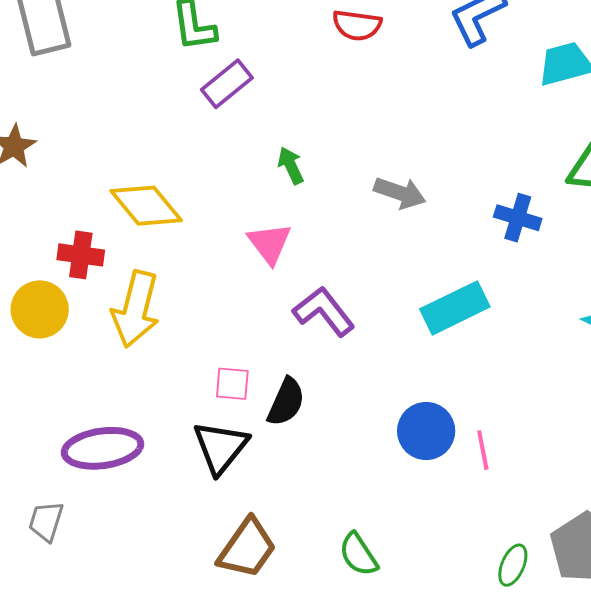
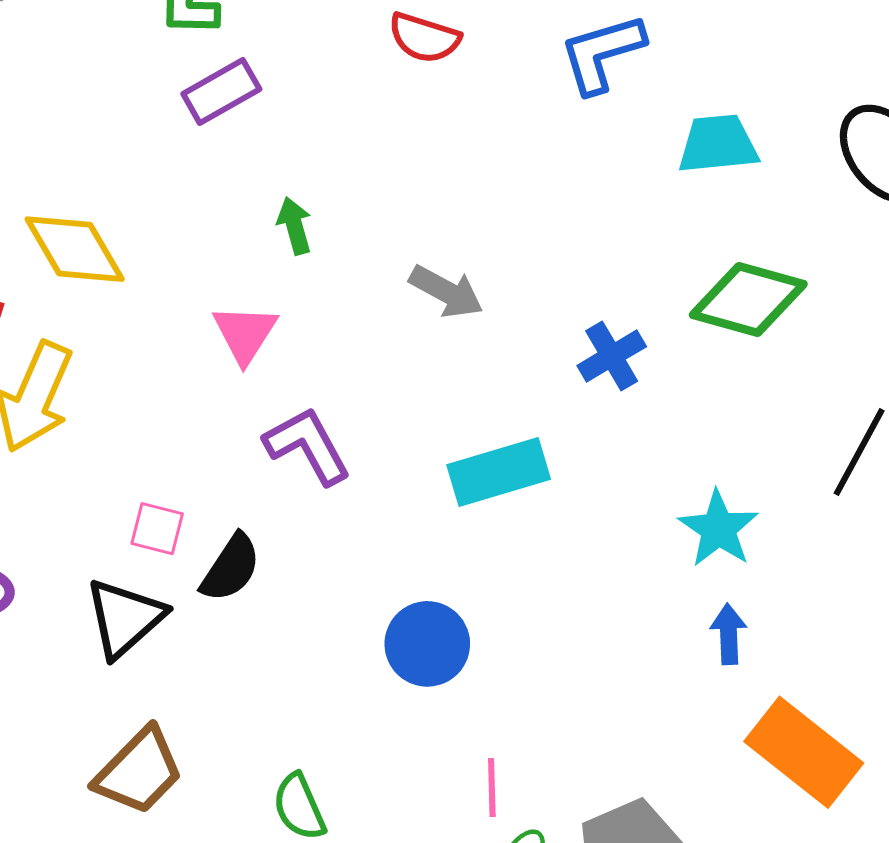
blue cross: (518, 218) -> (612, 356), turned 33
pink line: (483, 450) -> (492, 787), moved

